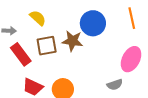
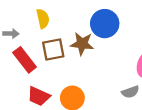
yellow semicircle: (38, 18) -> (43, 19), turned 36

